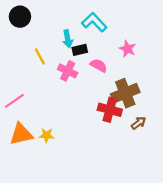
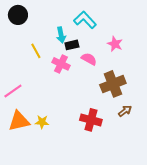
red cross: (110, 110) -> (91, 120), moved

